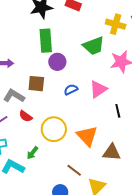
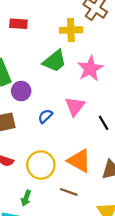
brown line: (74, 170) -> (69, 192), moved

